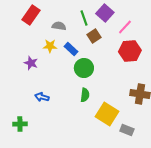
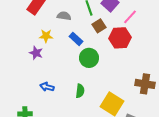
yellow star: (50, 46) -> (46, 36), moved
red hexagon: (130, 51) -> (120, 38), moved
green semicircle: (85, 95) -> (80, 91), moved

